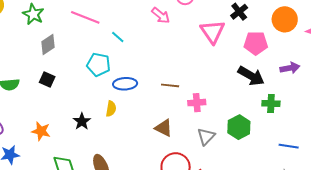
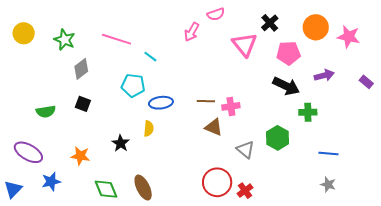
pink arrow: (161, 15) -> (192, 32), turned 84
pink cross: (197, 103) -> (231, 106), moved
brown triangle: (164, 128) -> (214, 127), moved
gray triangle: (206, 136) -> (245, 150), turned -30

